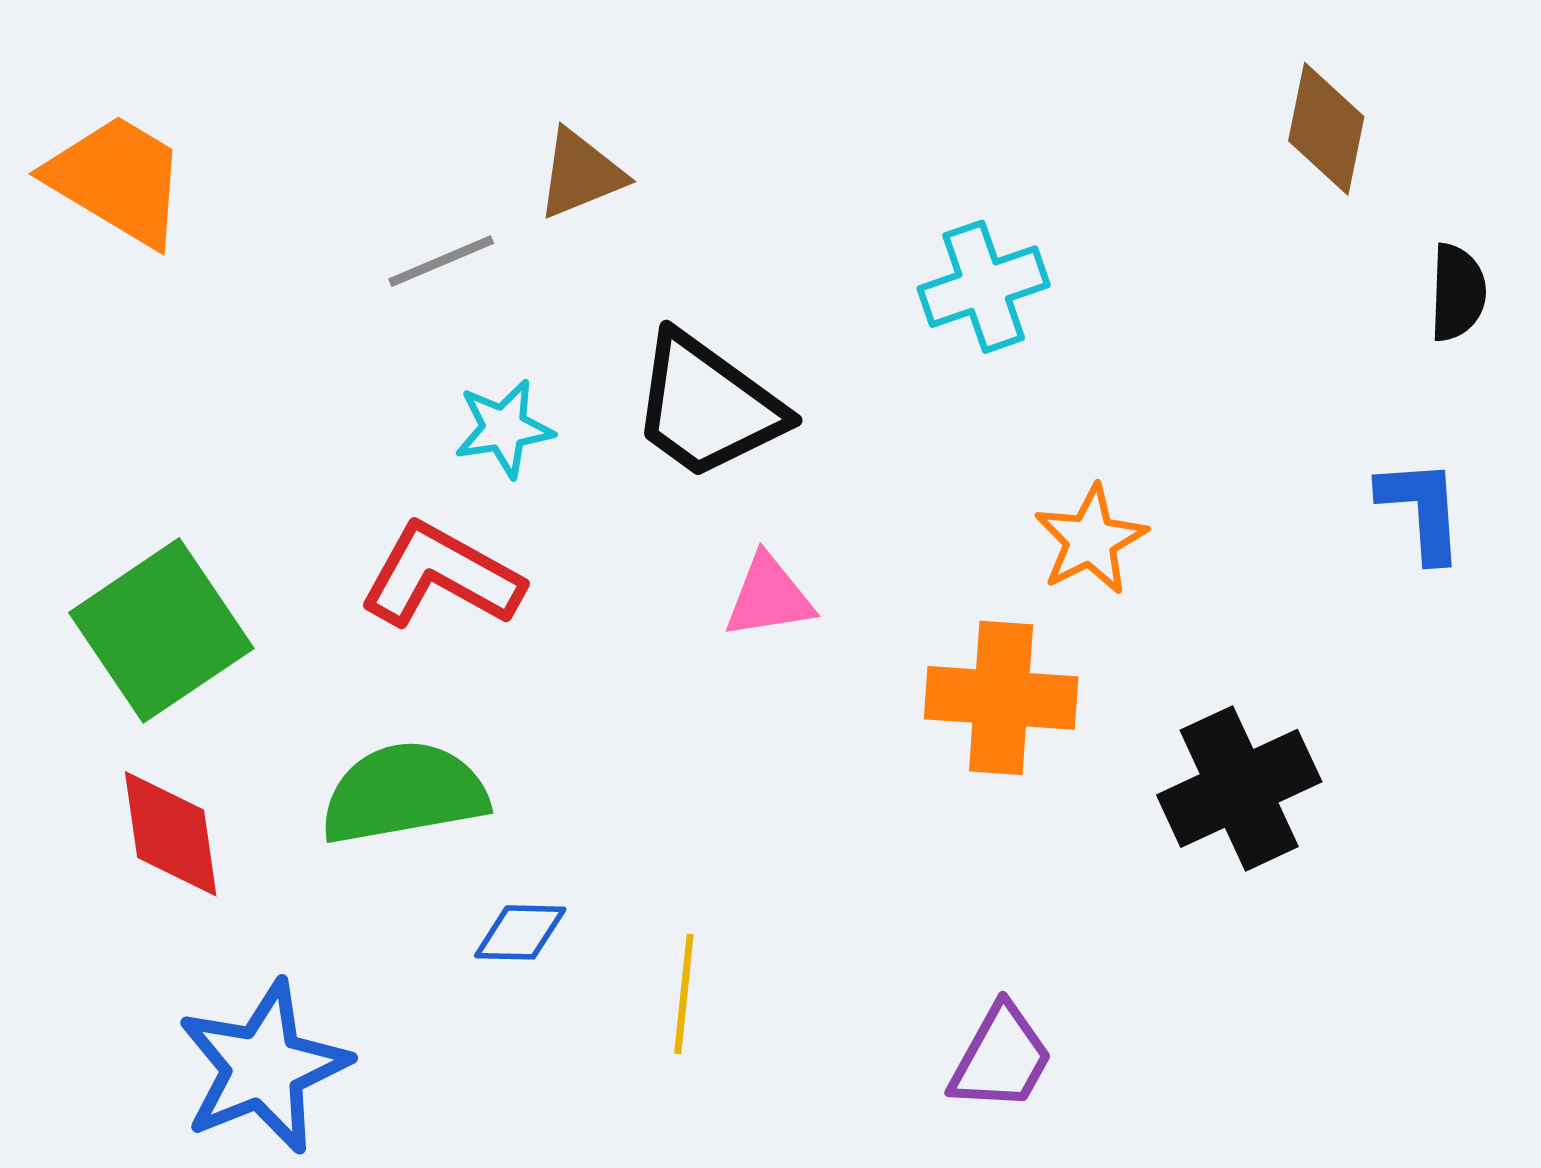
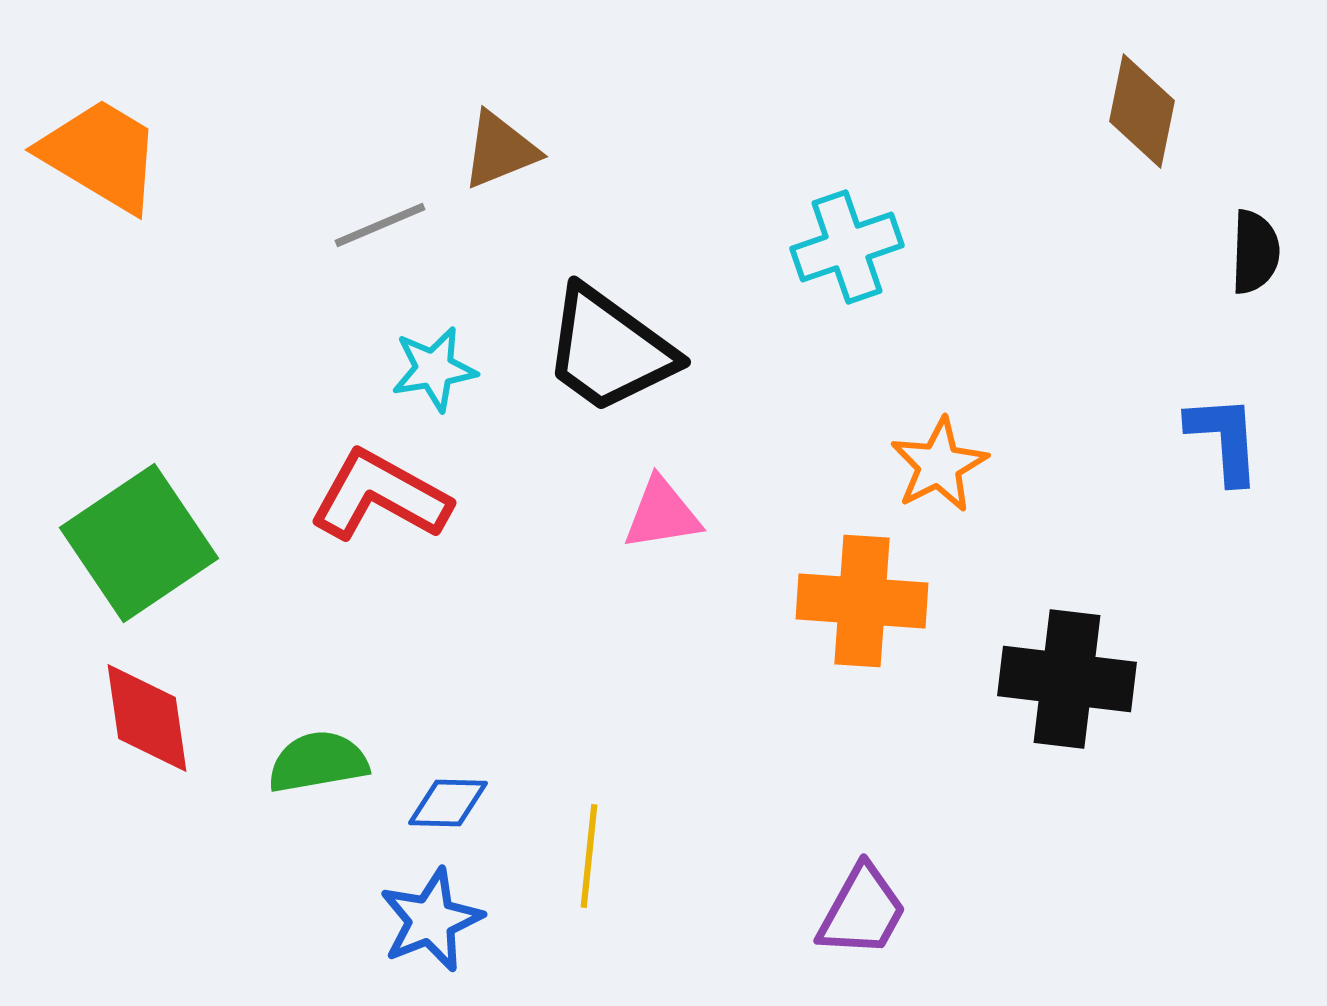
black cross: (1239, 788) -> (1067, 679), turned 32
green semicircle: (404, 793) -> (318, 762), moved, size x0.7
blue star: (264, 1067) -> (431, 920), moved, size x0.7

